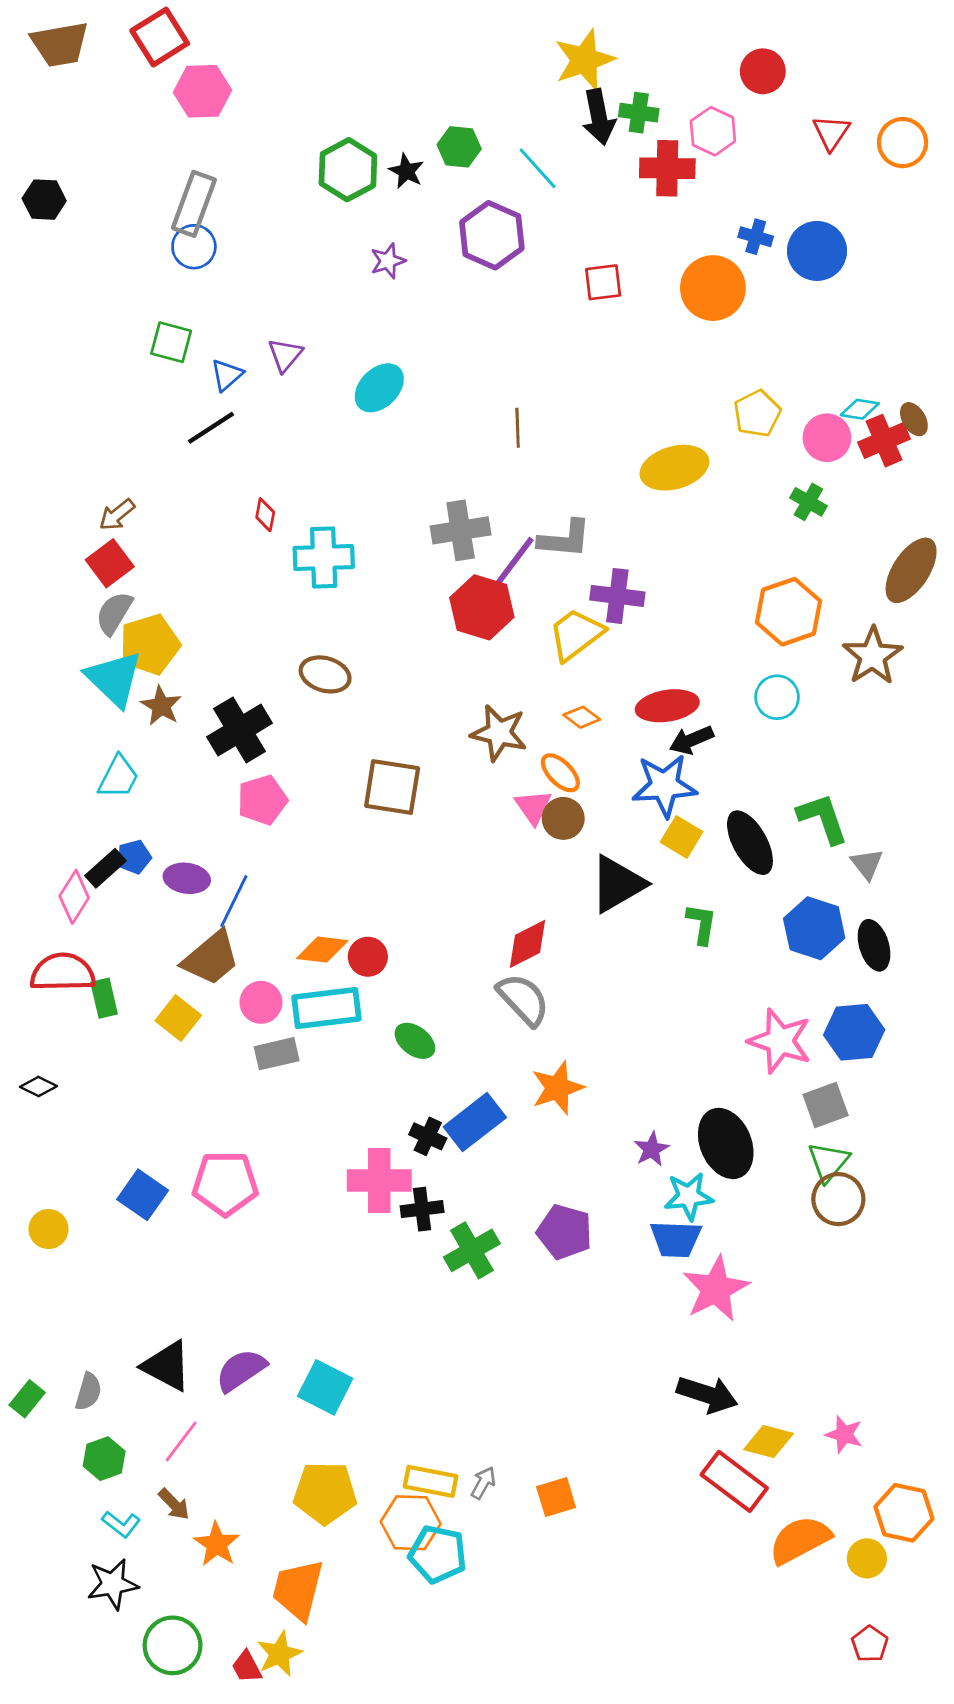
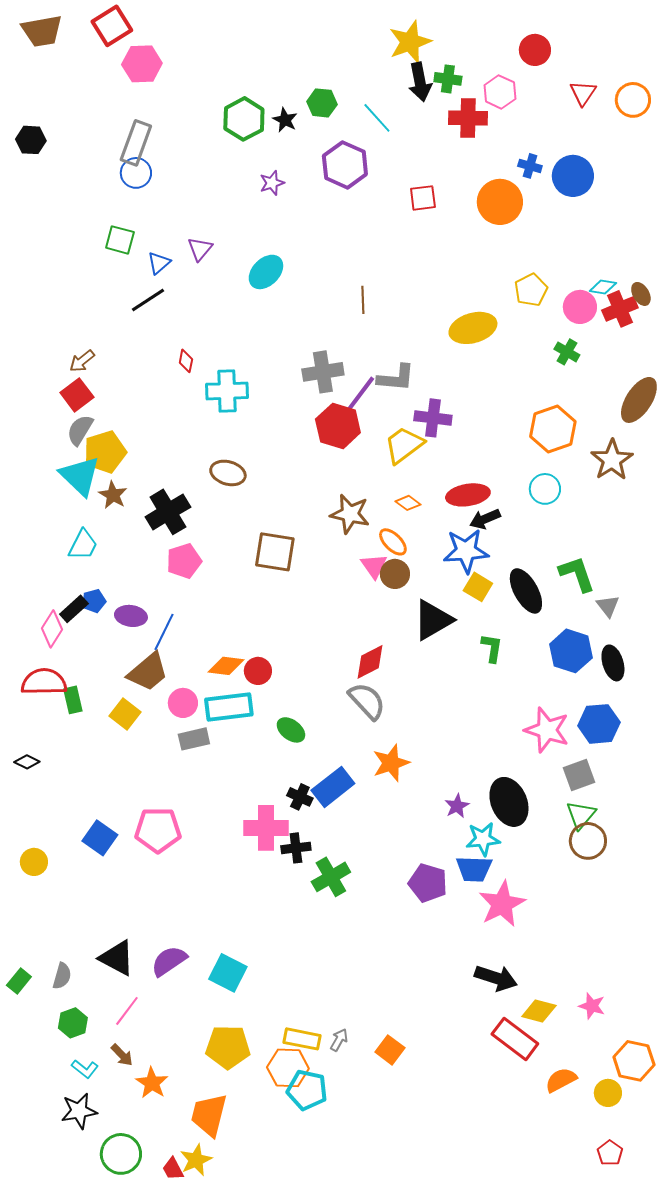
purple pentagon: (565, 1232) -> (428, 883), moved
orange square: (556, 1497) -> (390, 1050), turned -36
orange semicircle: (800, 1540) -> (561, 1080), size x0.7

